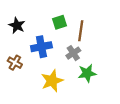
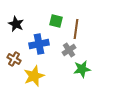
green square: (59, 22) -> (56, 21), turned 32
yellow star: (52, 81) -> (34, 76), moved

